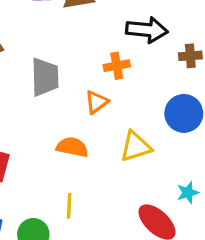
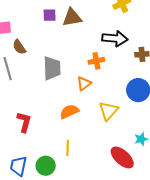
yellow triangle: (136, 146) -> (108, 111), turned -30
orange semicircle: (72, 147) -> (69, 111), turned -36

